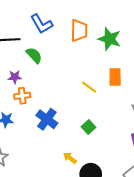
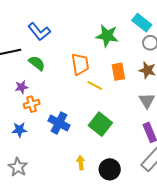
orange trapezoid: (79, 30) -> (80, 64), moved
green square: (89, 127) -> (100, 124), size x1.6
yellow arrow: (70, 158) -> (81, 163), moved, turned 56

